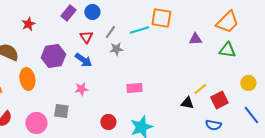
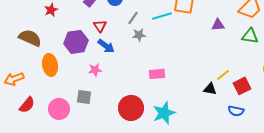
red triangle: (86, 37) -> (100, 26), moved
pink star: (81, 89) -> (95, 70), moved
red circle: (108, 122) -> (131, 108), size x1.6

